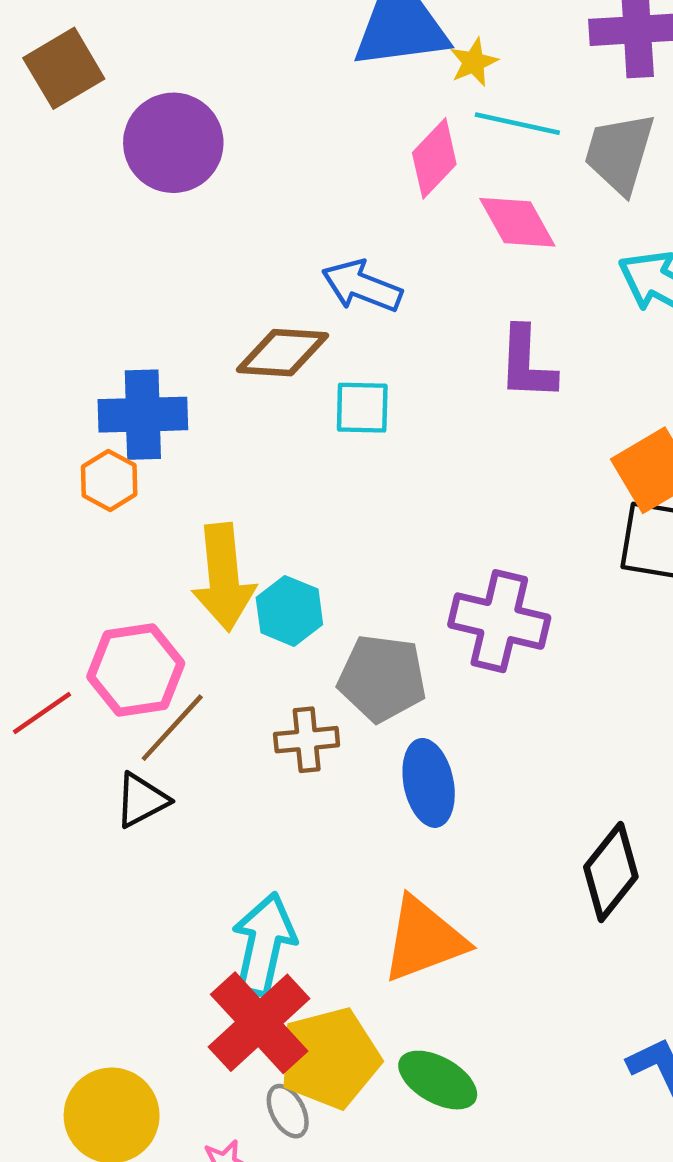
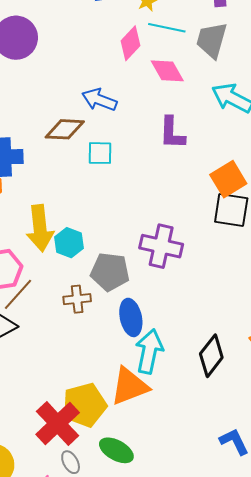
cyan arrow: (264, 944) -> (149, 351), moved
yellow pentagon: (330, 1058) -> (84, 405), moved
green ellipse: (438, 1080) -> (116, 450), moved

